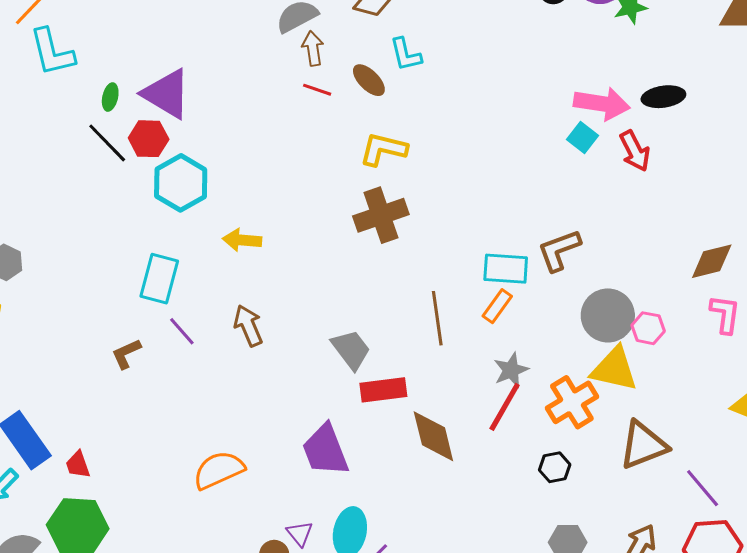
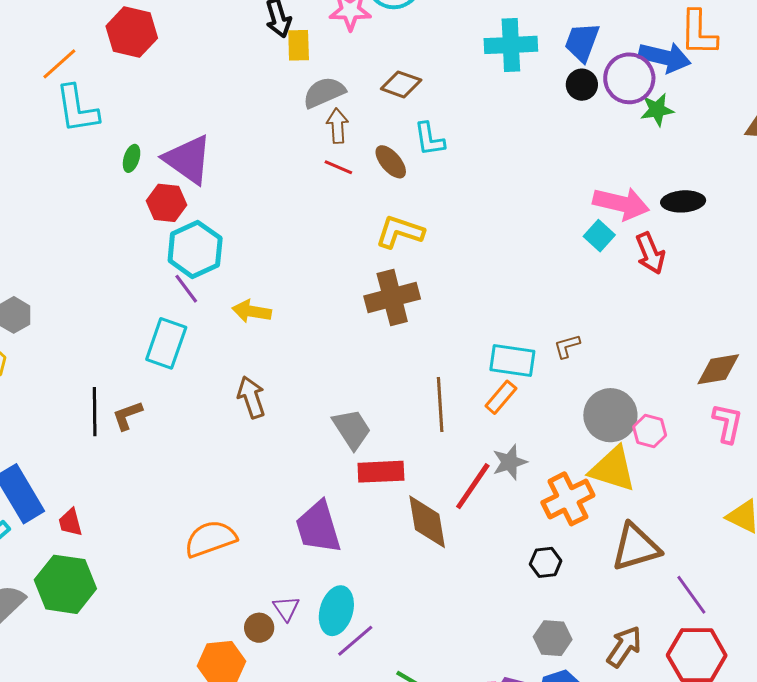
black line: (107, 143) -> (95, 412), moved, turned 39
brown L-shape: (559, 250) -> (567, 346), size x0.6
purple line: (182, 331) -> (186, 289), moved
red line: (505, 407) -> (473, 486), moved

